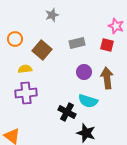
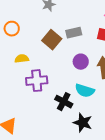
brown square: (42, 50) -> (52, 40), moved
purple cross: (26, 93) -> (37, 81), moved

